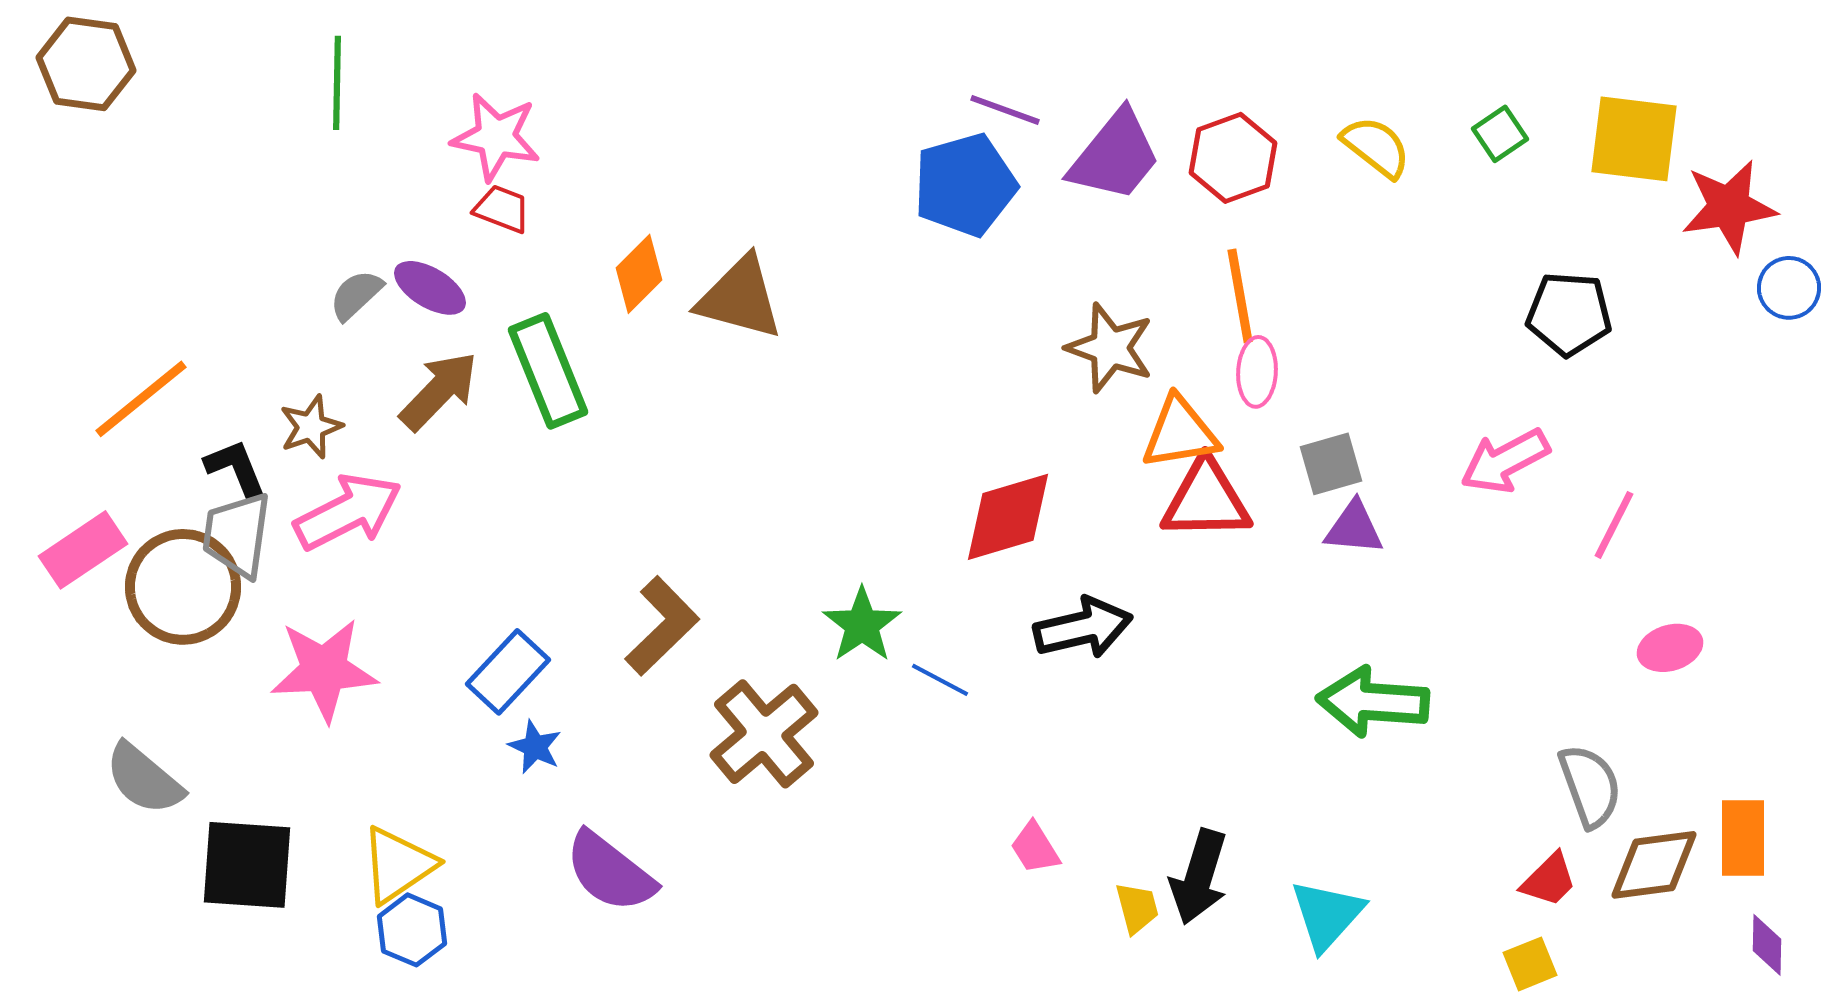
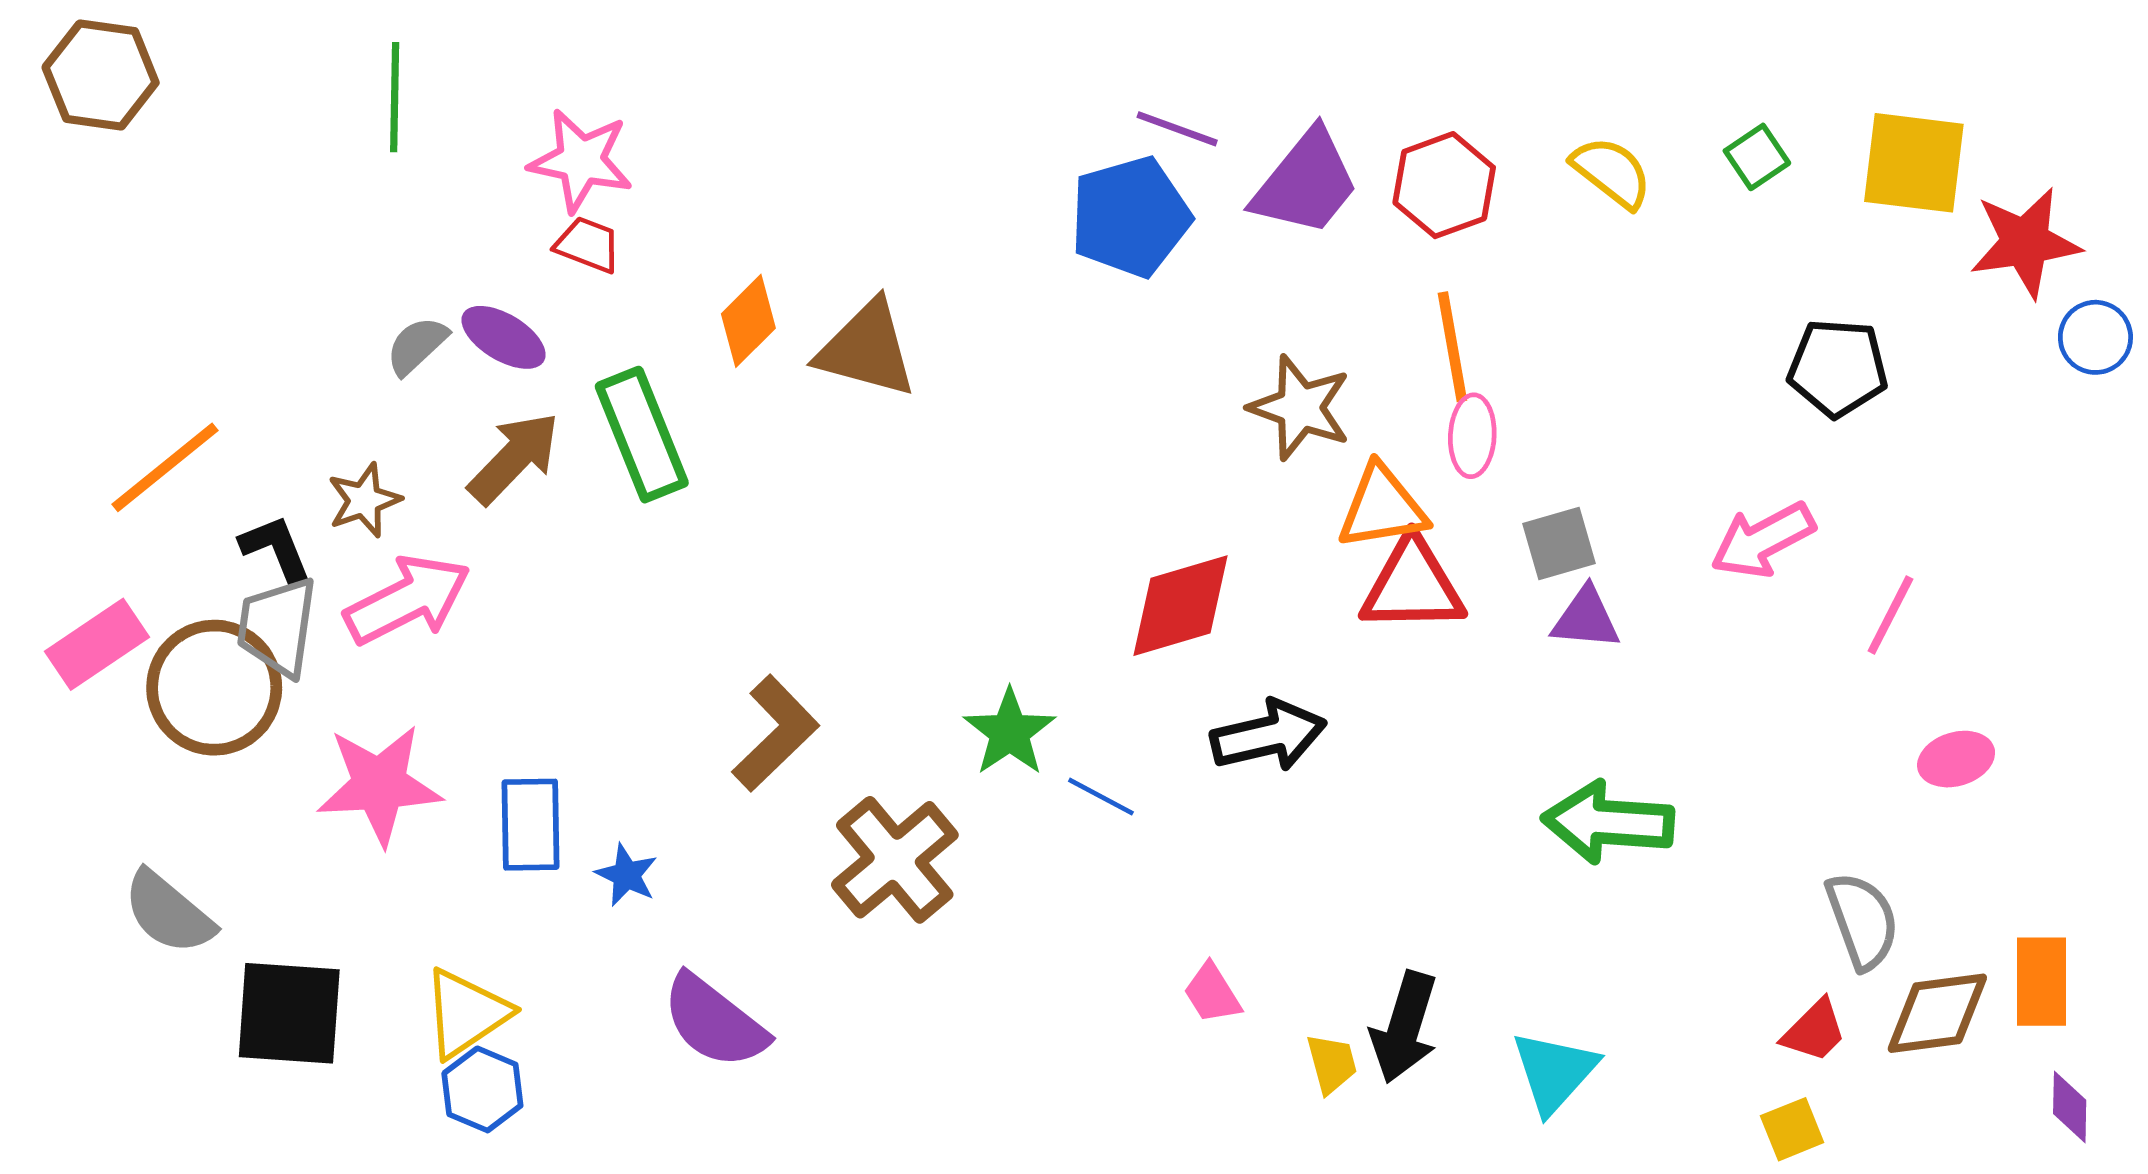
blue rectangle: (508, 672) -> (530, 825), moved, turned -44

